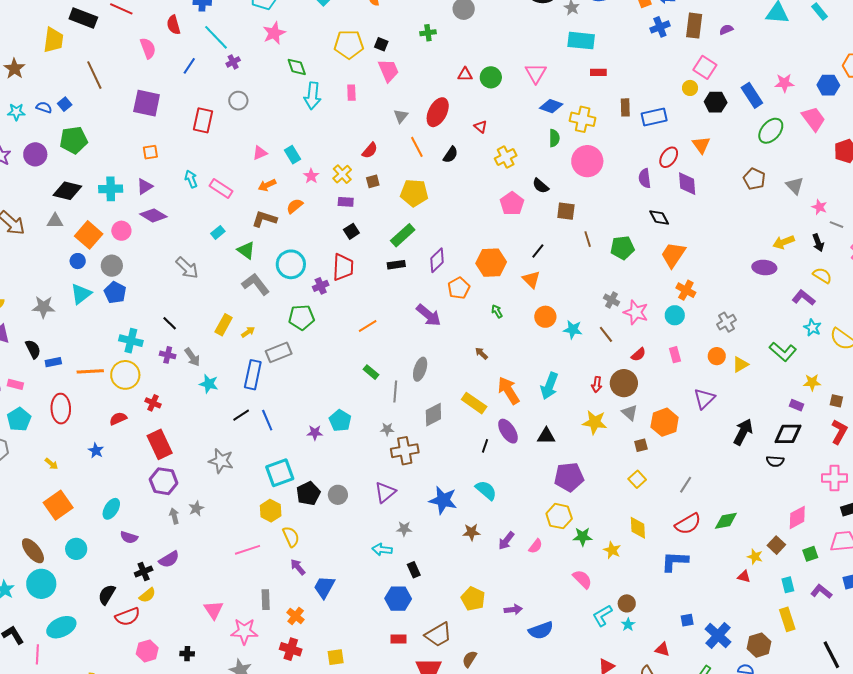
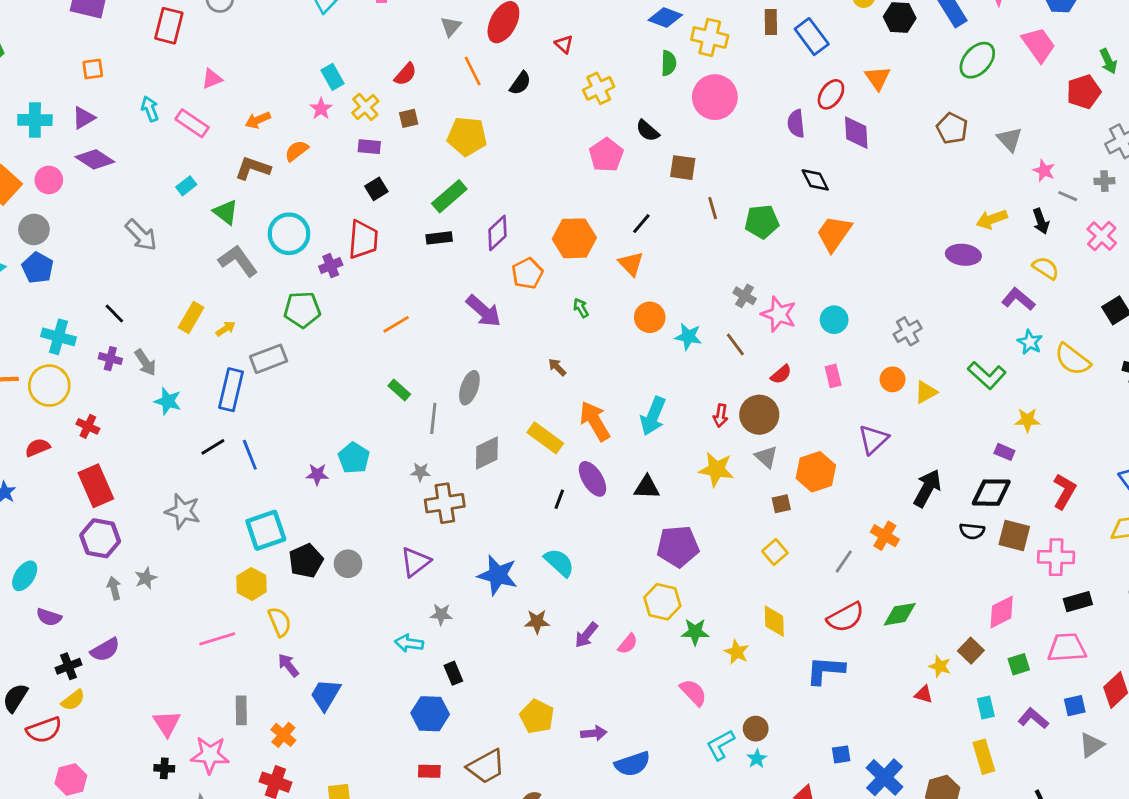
blue rectangle: (654, 117) -> (812, 37), turned 65
pink triangle: (260, 153) -> (212, 79), moved
cyan rectangle: (293, 155) -> (333, 77), moved
orange cross: (686, 290) -> (885, 536), moved
brown square: (836, 401) -> (1014, 535), moved, size x1.6
black cross: (187, 654) -> (164, 768), moved

